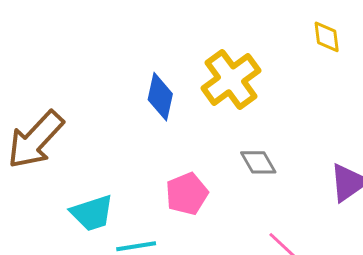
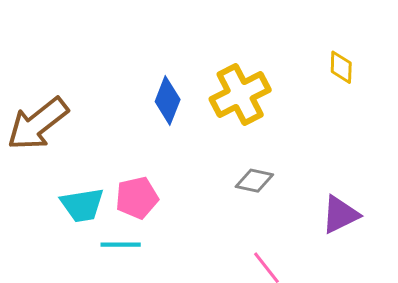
gray diamond: (258, 162) -> (254, 181), turned -57
pink pentagon: (187, 194) -> (137, 198), moved

